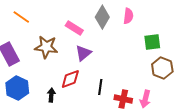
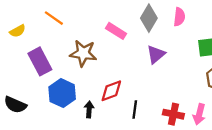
purple triangle: (83, 53) -> (156, 54), moved
black line: (100, 87) -> (135, 109), moved
blue hexagon: (17, 88) -> (62, 93), moved

